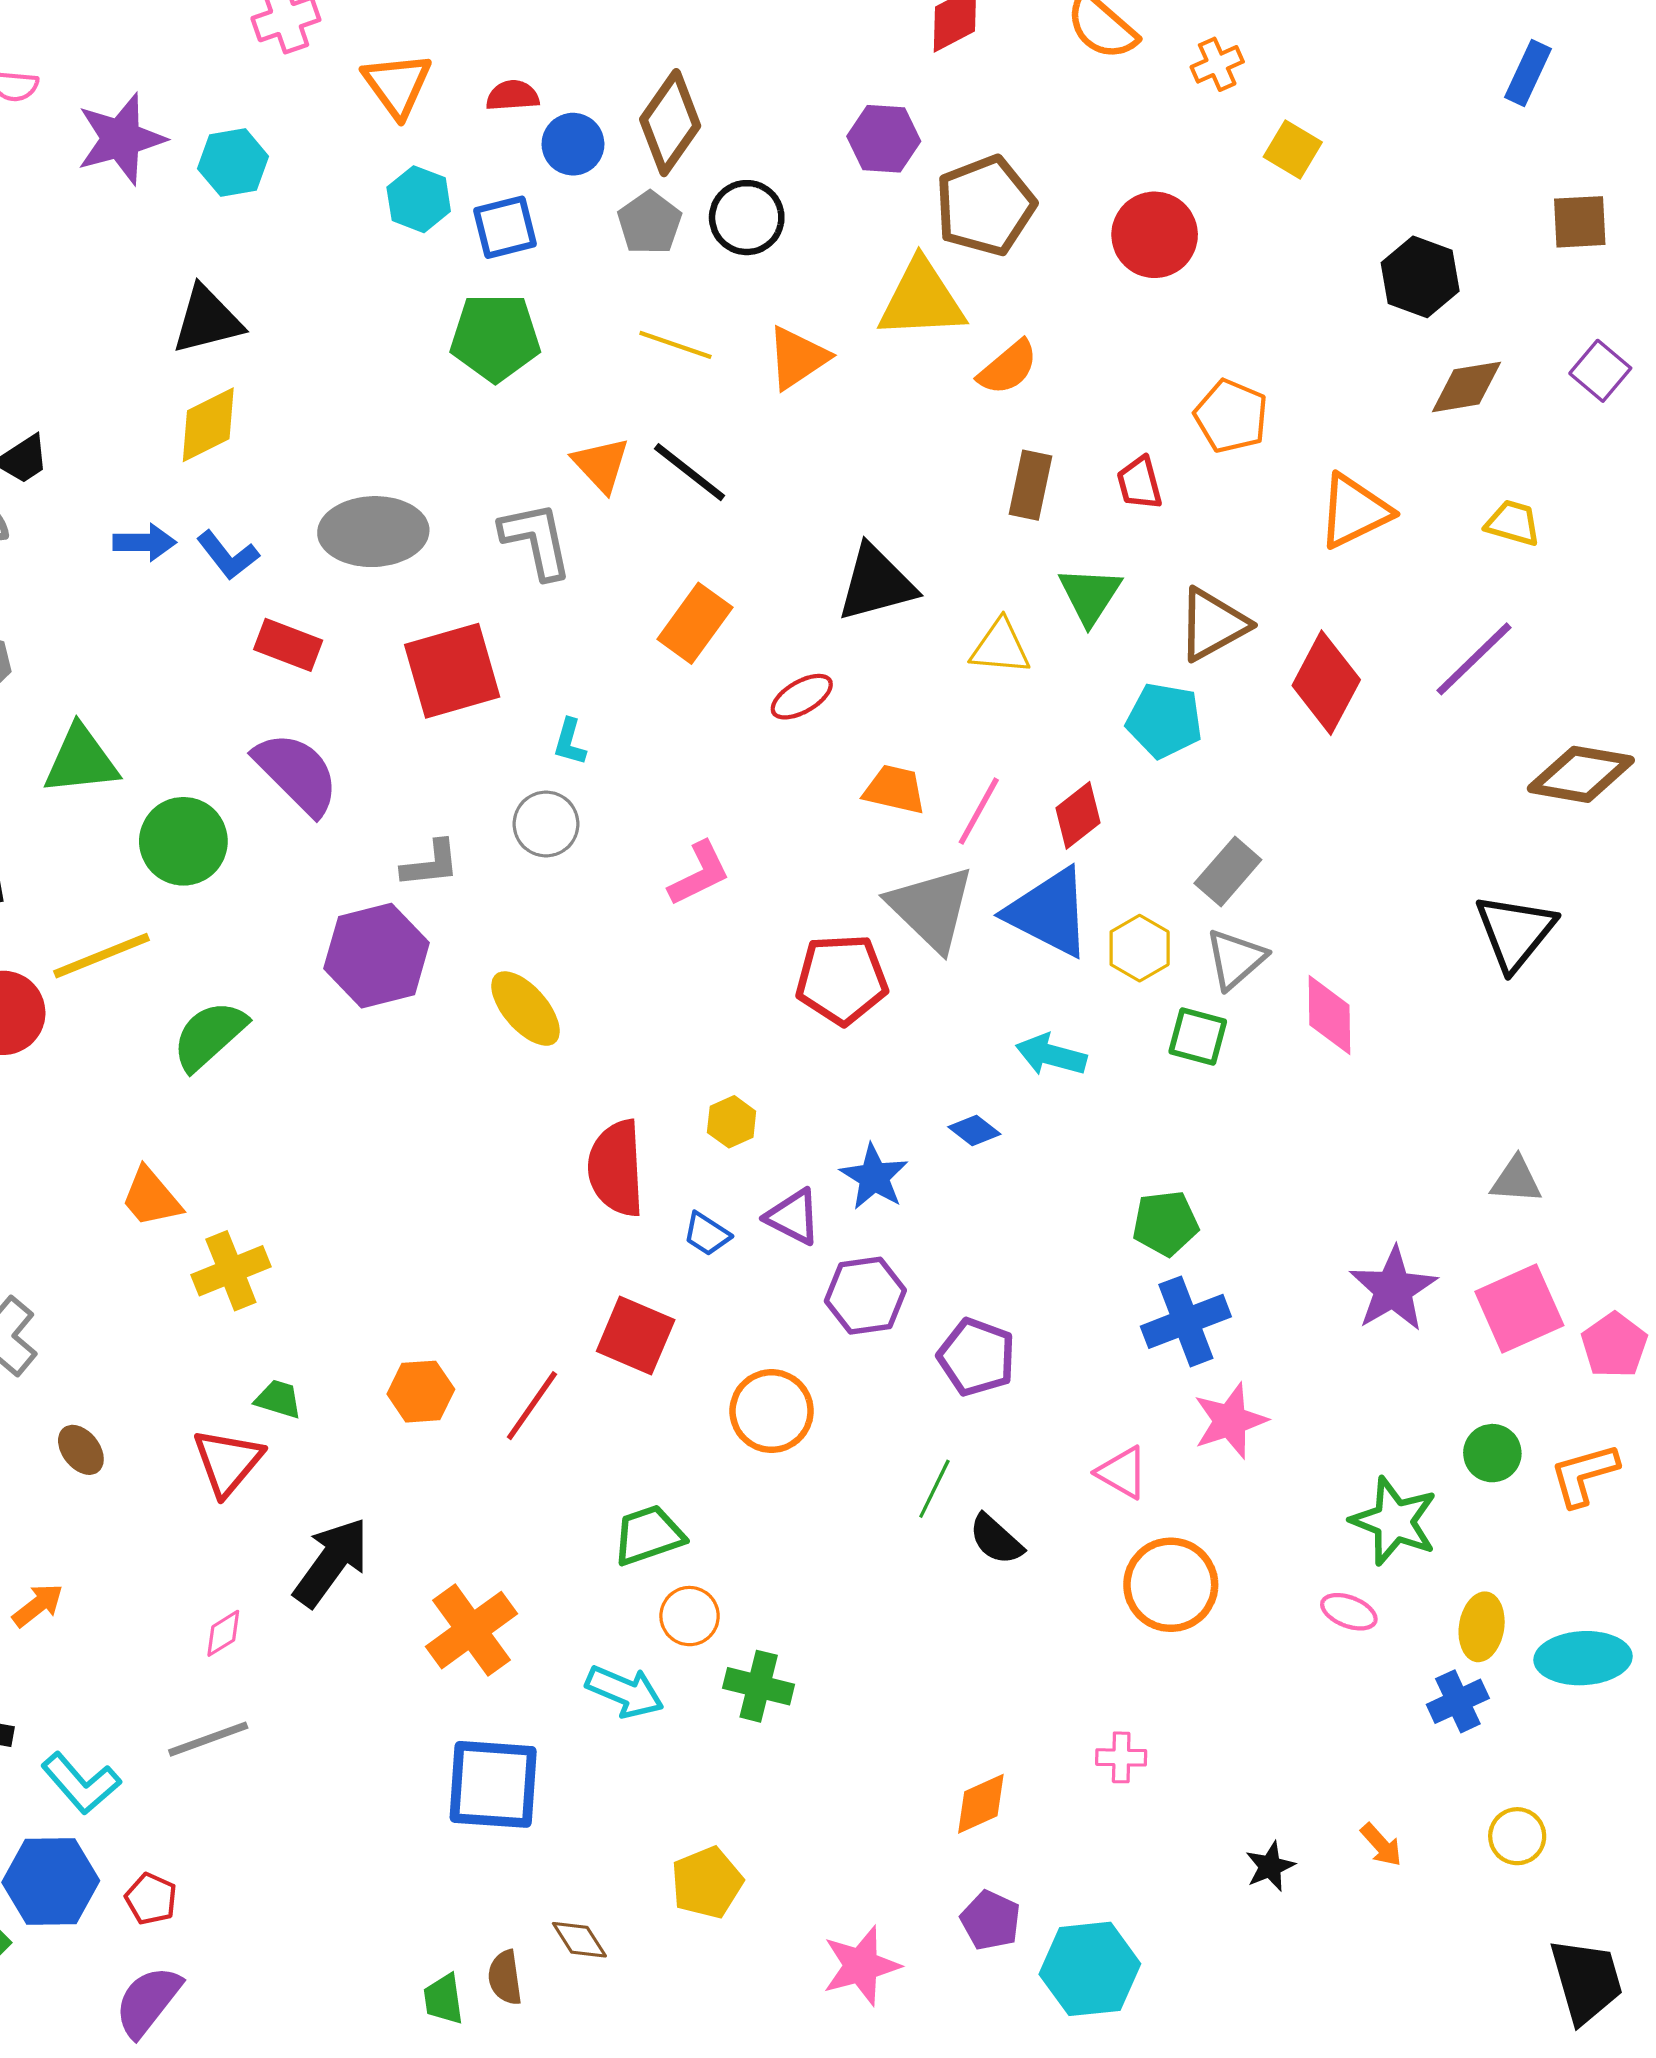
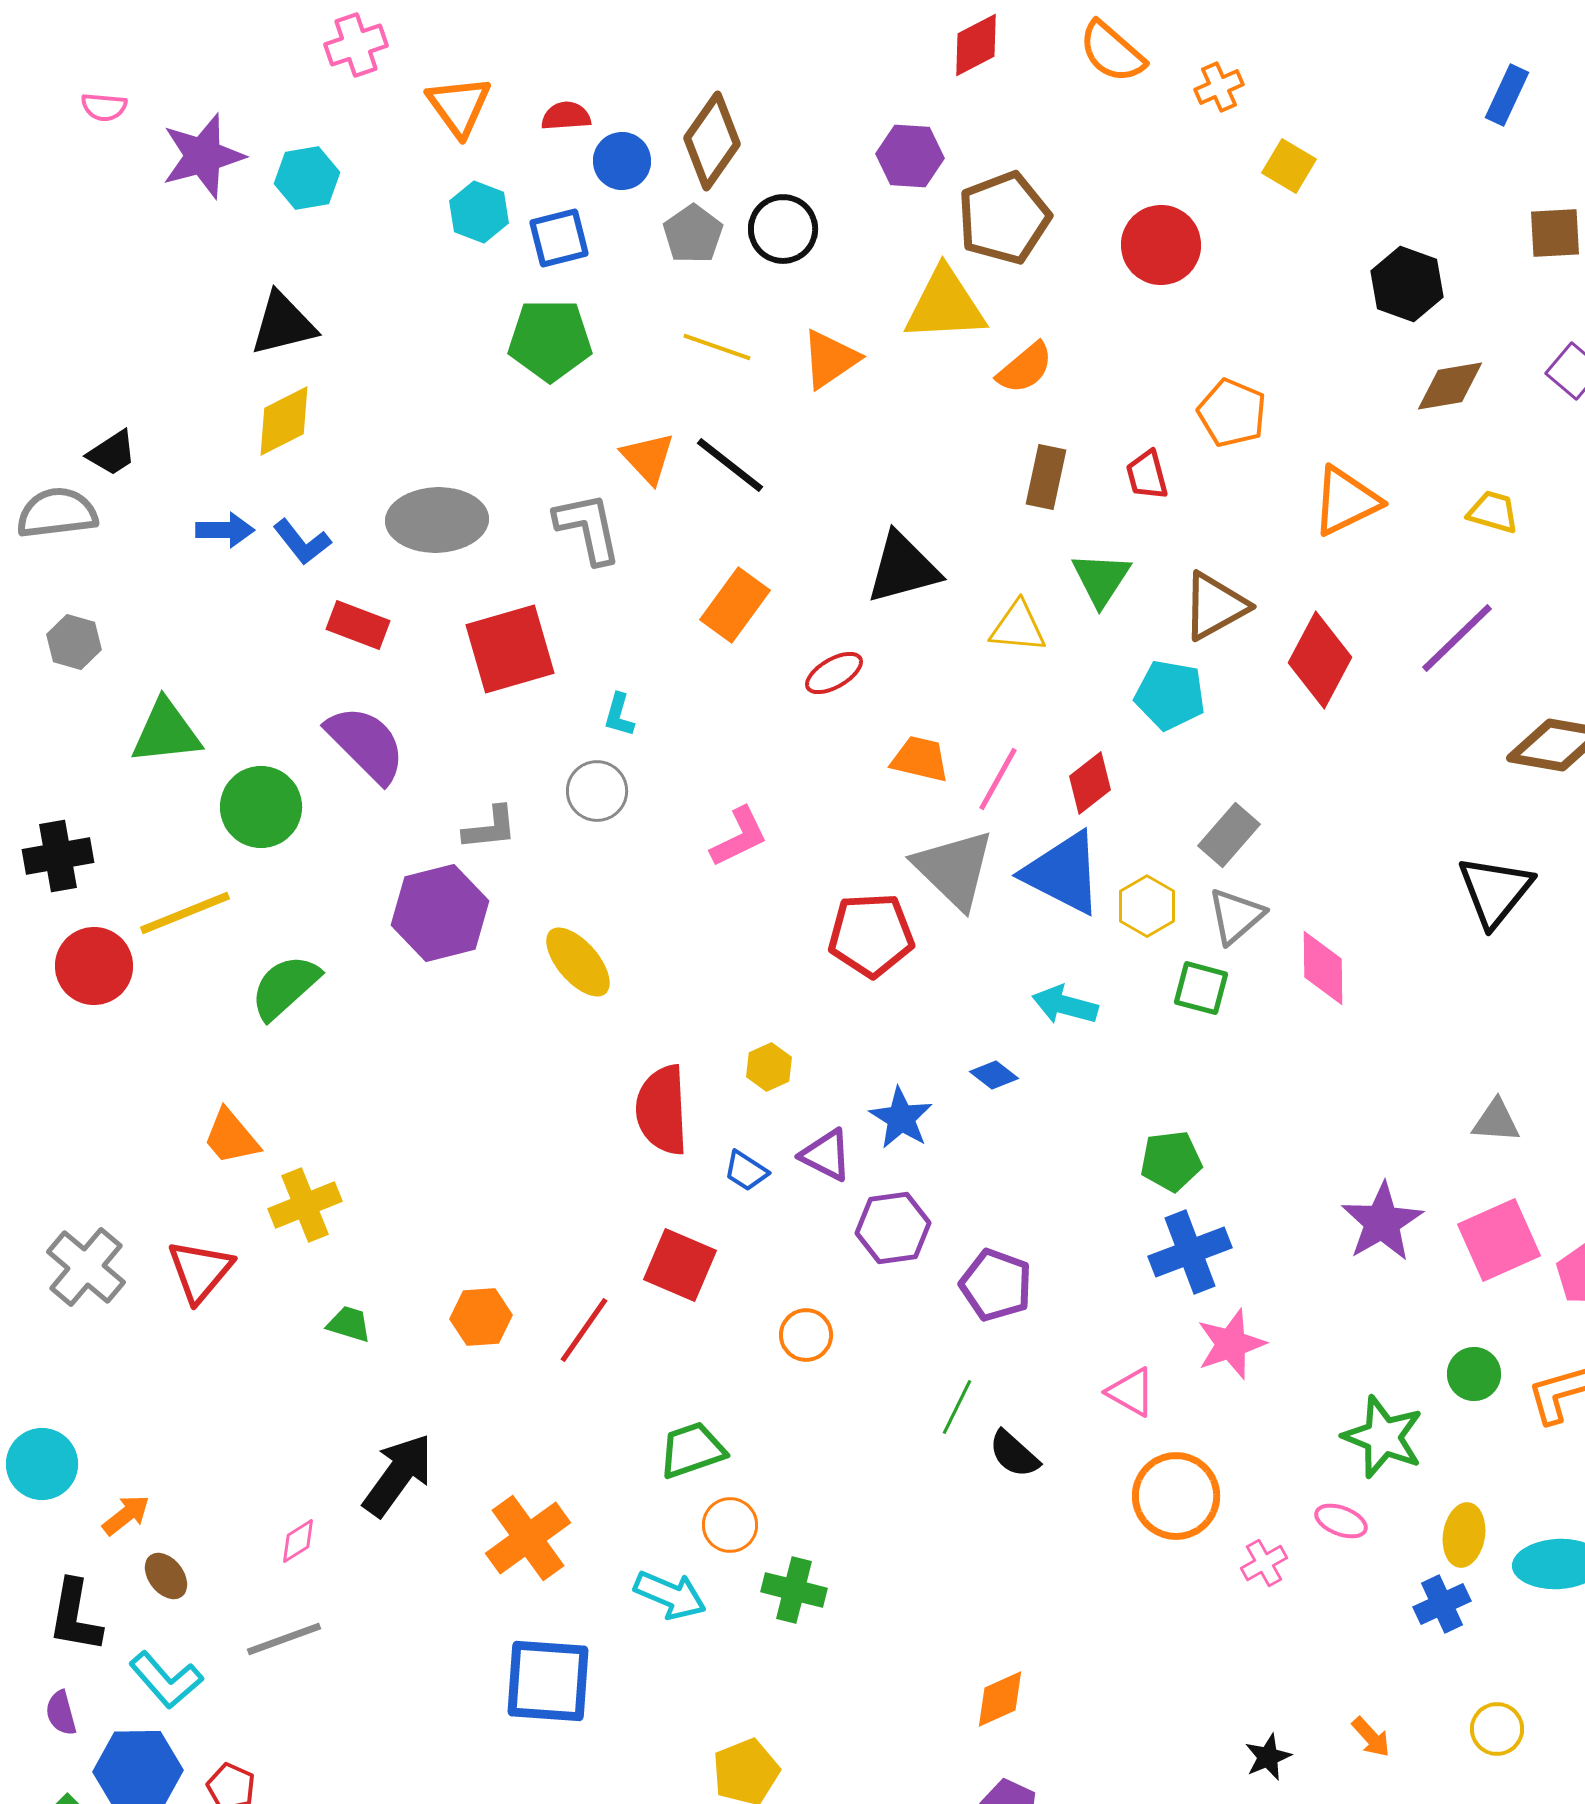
orange circle: (772, 1411) -> (806, 1335), size x0.7
brown ellipse: (81, 1450) -> (166, 1576), moved
red triangle: (228, 1462) -> (200, 1271), moved
pink cross: (1121, 1757) -> (1264, 1563), moved, turned -30

